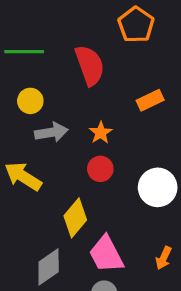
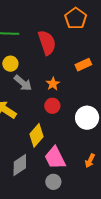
gray arrow: (51, 132) -> (23, 83), turned 48

